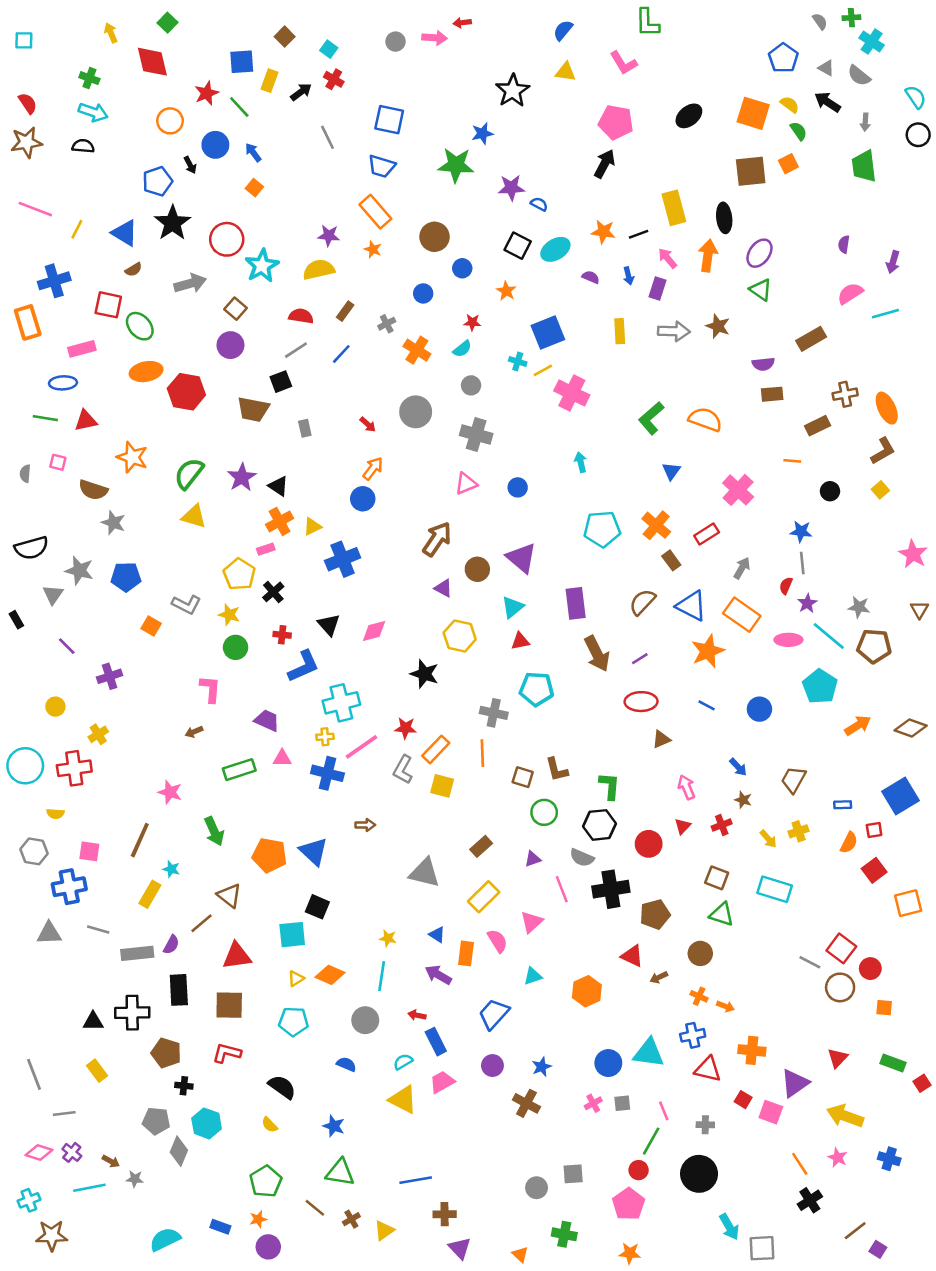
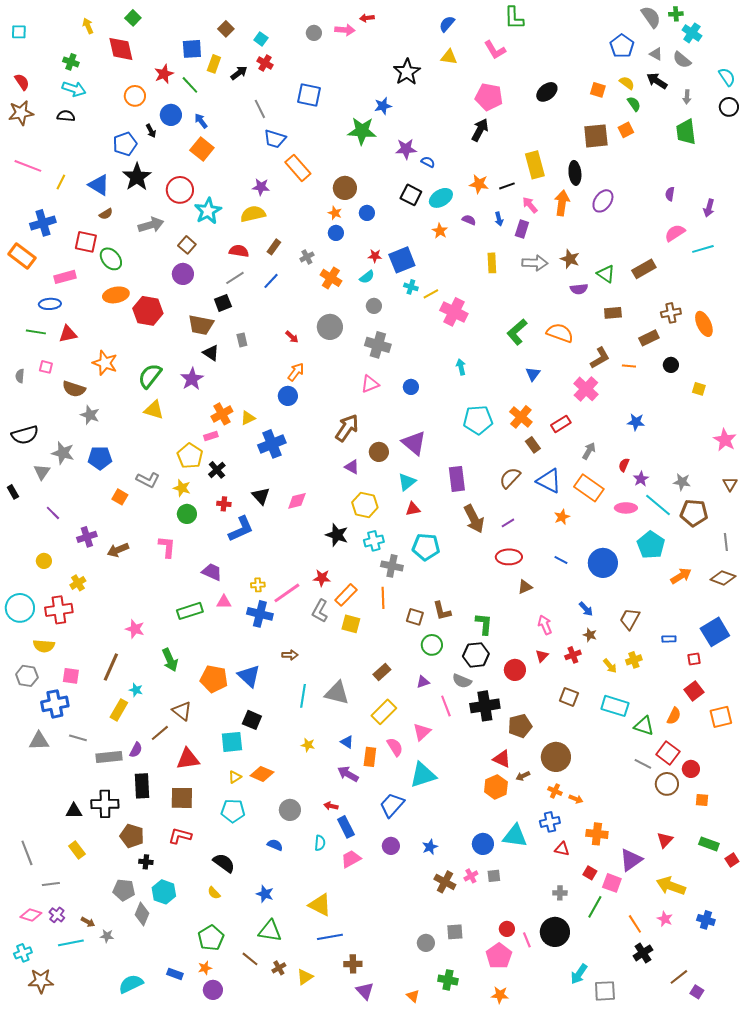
gray semicircle: (820, 21) -> (651, 17), size x1.6
orange square: (753, 113) -> (598, 90), size x0.6
blue trapezoid: (382, 166) -> (275, 139), moved
orange square: (254, 188) -> (202, 149), size x1.6
orange star: (373, 249) -> (335, 213), moved
green triangle: (761, 290) -> (606, 274), moved
orange star: (506, 291) -> (440, 231), moved
orange rectangle: (28, 322) -> (22, 256), turned -36
blue square: (548, 333) -> (402, 260), moved
purple semicircle: (763, 364) -> (579, 289), moved
brown L-shape: (883, 451) -> (600, 358), moved
black triangle: (278, 486) -> (211, 353), moved
yellow square: (880, 490) -> (699, 389), turned -32
black circle: (830, 491) -> (671, 365), moved
gray line: (802, 563) -> (726, 542), moved
orange star: (708, 651) -> (562, 517), size x0.6
cyan cross: (341, 703) -> (374, 541), moved, size x0.7
blue circle: (759, 709) -> (603, 563), size x1.5
brown arrow: (194, 732) -> (118, 550), moved, size x1.5
yellow semicircle: (55, 814) -> (44, 646), size x1.5
orange semicircle: (849, 843) -> (674, 716), moved
green triangle: (722, 914) -> (644, 726), moved
brown circle: (700, 953) -> (556, 757), size x1.5
cyan line: (382, 976) -> (303, 696), moved
cyan triangle: (533, 976) -> (423, 775), size x1.8
orange hexagon: (587, 991) -> (496, 787), moved
cyan semicircle: (403, 1062) -> (320, 843), turned 126
red triangle: (708, 1069) -> (562, 849), size x0.7
yellow triangle: (403, 1100) -> (320, 905), moved
brown cross: (526, 1103) -> (445, 882), moved
pink line: (664, 1111) -> (527, 940), moved
green line: (651, 1141) -> (595, 907), moved
cyan arrow: (729, 1227) -> (579, 974), turned 65

